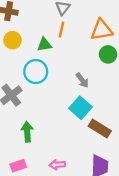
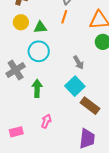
green triangle: (44, 45) -> (40, 27), moved
green arrow: (27, 132) -> (37, 88), moved
pink arrow: (57, 165) -> (46, 121), moved, turned 112

